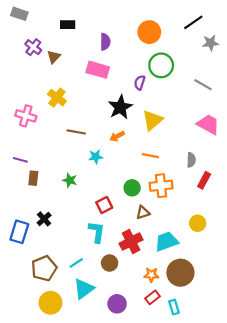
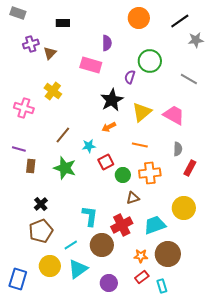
orange circle: (149, 32) -> (139, 18), moved
purple semicircle: (105, 42) -> (107, 43), moved
purple cross: (33, 47) -> (31, 44), turned 35
pink trapezoid: (208, 124) -> (174, 115), moved
brown line: (76, 132) -> (63, 135), moved, turned -60
green star: (70, 180) -> (65, 168), size x1.6
red square: (104, 205) -> (106, 162), moved
yellow circle: (198, 223) -> (184, 208), size x1.5
blue rectangle: (19, 232) -> (18, 279), moved
brown circle: (110, 263) -> (102, 245), size x1.5
brown pentagon: (44, 268) -> (41, 231), moved
yellow circle: (50, 303) -> (50, 266), moved

